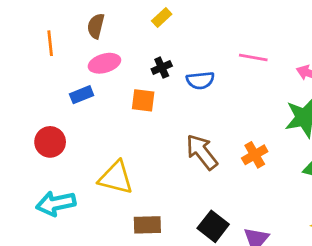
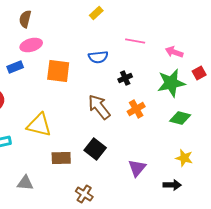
yellow rectangle: (162, 17) -> (96, 13), moved
black cross: (162, 68) -> (125, 78), moved
orange square: (143, 100) -> (58, 71), size x1.4
black square: (213, 226) -> (95, 149), moved

